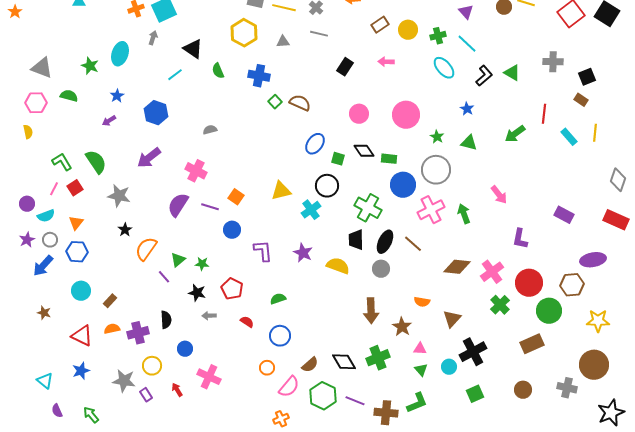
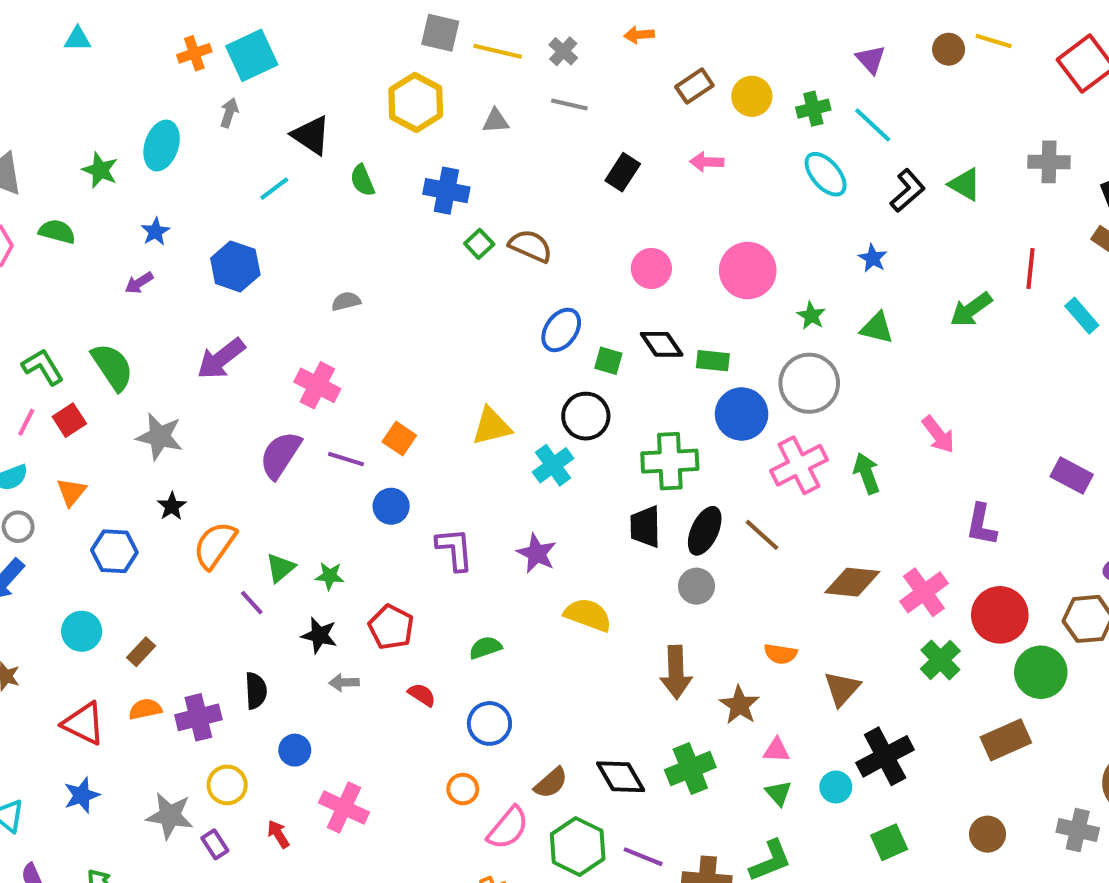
green cross: (368, 208) -> (670, 461), turned -32
blue hexagon: (77, 252) -> (114, 551), moved
yellow semicircle: (338, 266) -> (588, 615), moved

